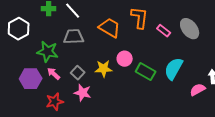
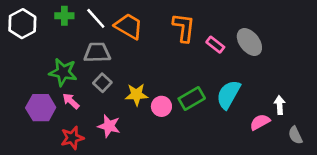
orange trapezoid: (110, 28) -> (129, 26), moved
white hexagon: (19, 29) -> (22, 24), moved
pink circle: (125, 59) -> (161, 106), moved
green rectangle: (146, 72) -> (192, 98), turned -60
gray square: (78, 73) -> (102, 83), moved

